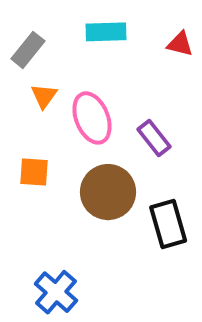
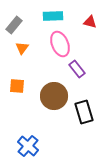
pink ellipse: (92, 118) -> (60, 44), moved

